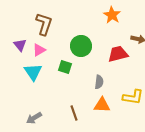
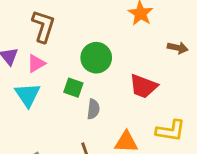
red trapezoid: (118, 54) -> (143, 86), moved, turned -145
gray semicircle: (99, 82) -> (93, 109), moved

